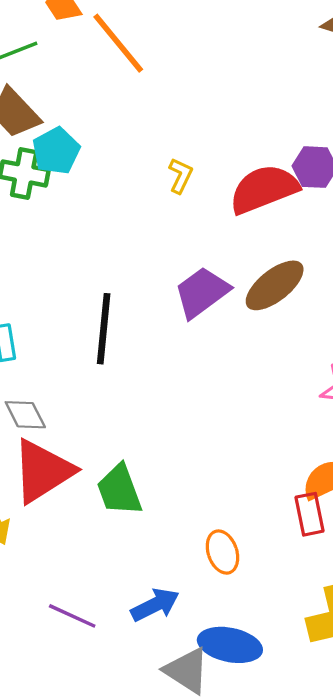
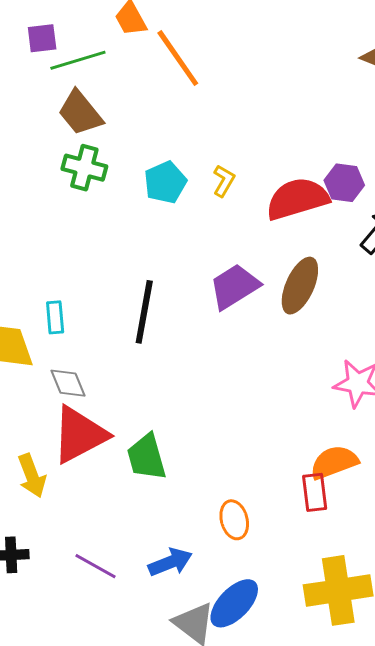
cyan pentagon: (56, 151) -> (165, 182), moved
brown ellipse: (275, 285) -> (300, 286), turned -32
blue ellipse: (230, 645) -> (234, 603), turned -62

